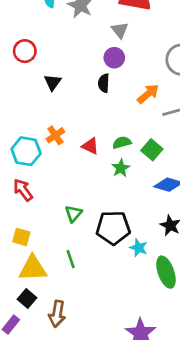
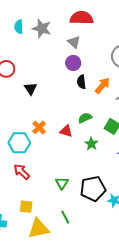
black semicircle: (104, 83) -> (81, 82), moved
green semicircle: (122, 143) -> (85, 118), moved

